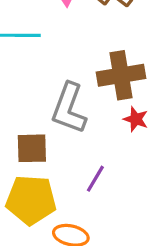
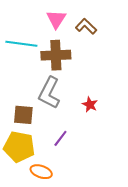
brown cross: (121, 75) -> (56, 55), moved

